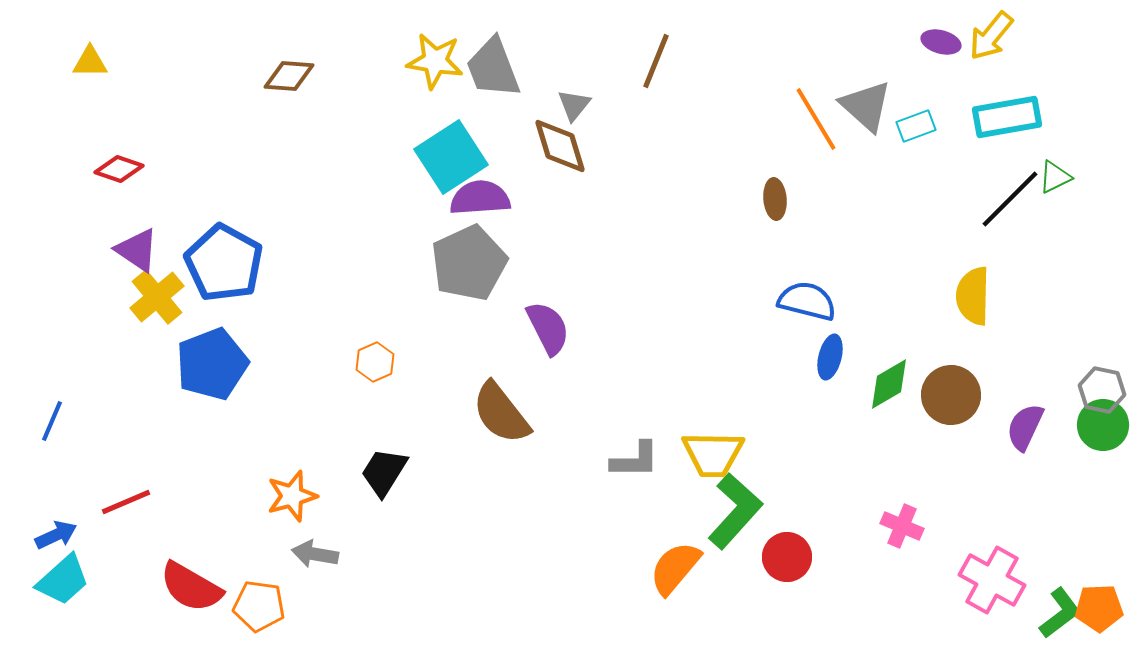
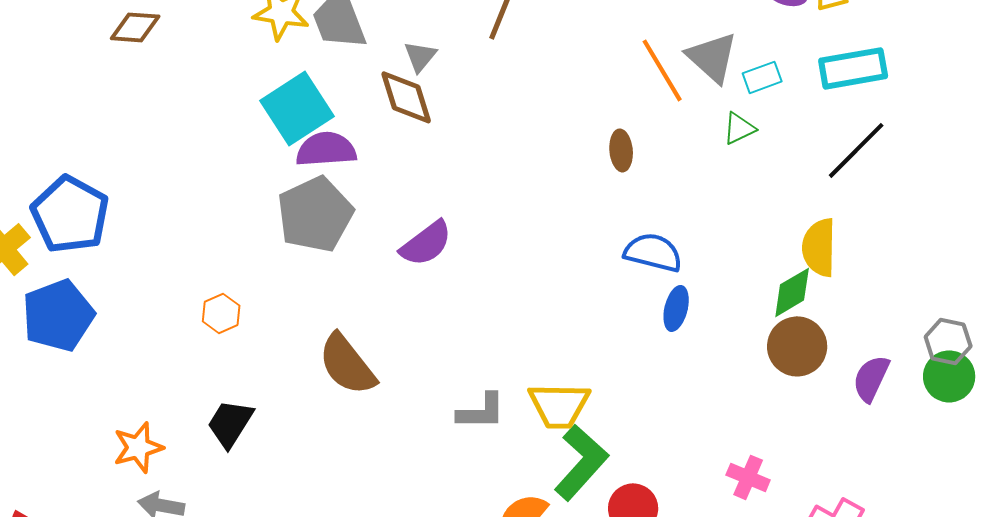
green triangle: (1055, 177) -> (739, 128), moved
purple semicircle: (548, 328) -> (426, 243), moved, turned 80
green diamond: (889, 384) -> (792, 292), moved

